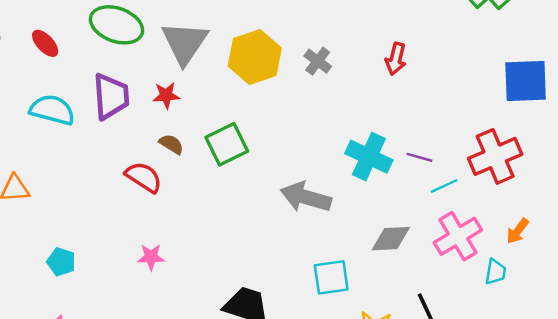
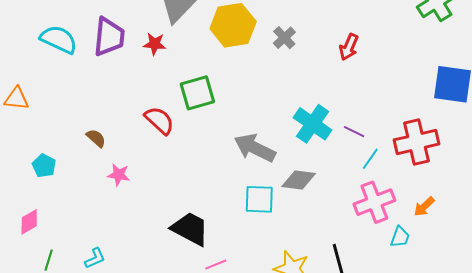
brown semicircle: (171, 144) -> (96, 138), moved
red semicircle: (144, 177) -> (159, 120), moved
cyan line: (444, 186) -> (370, 159), turned -40
gray diamond: (391, 239) -> (299, 180), moved
cyan square: (331, 277) -> (259, 199), moved

